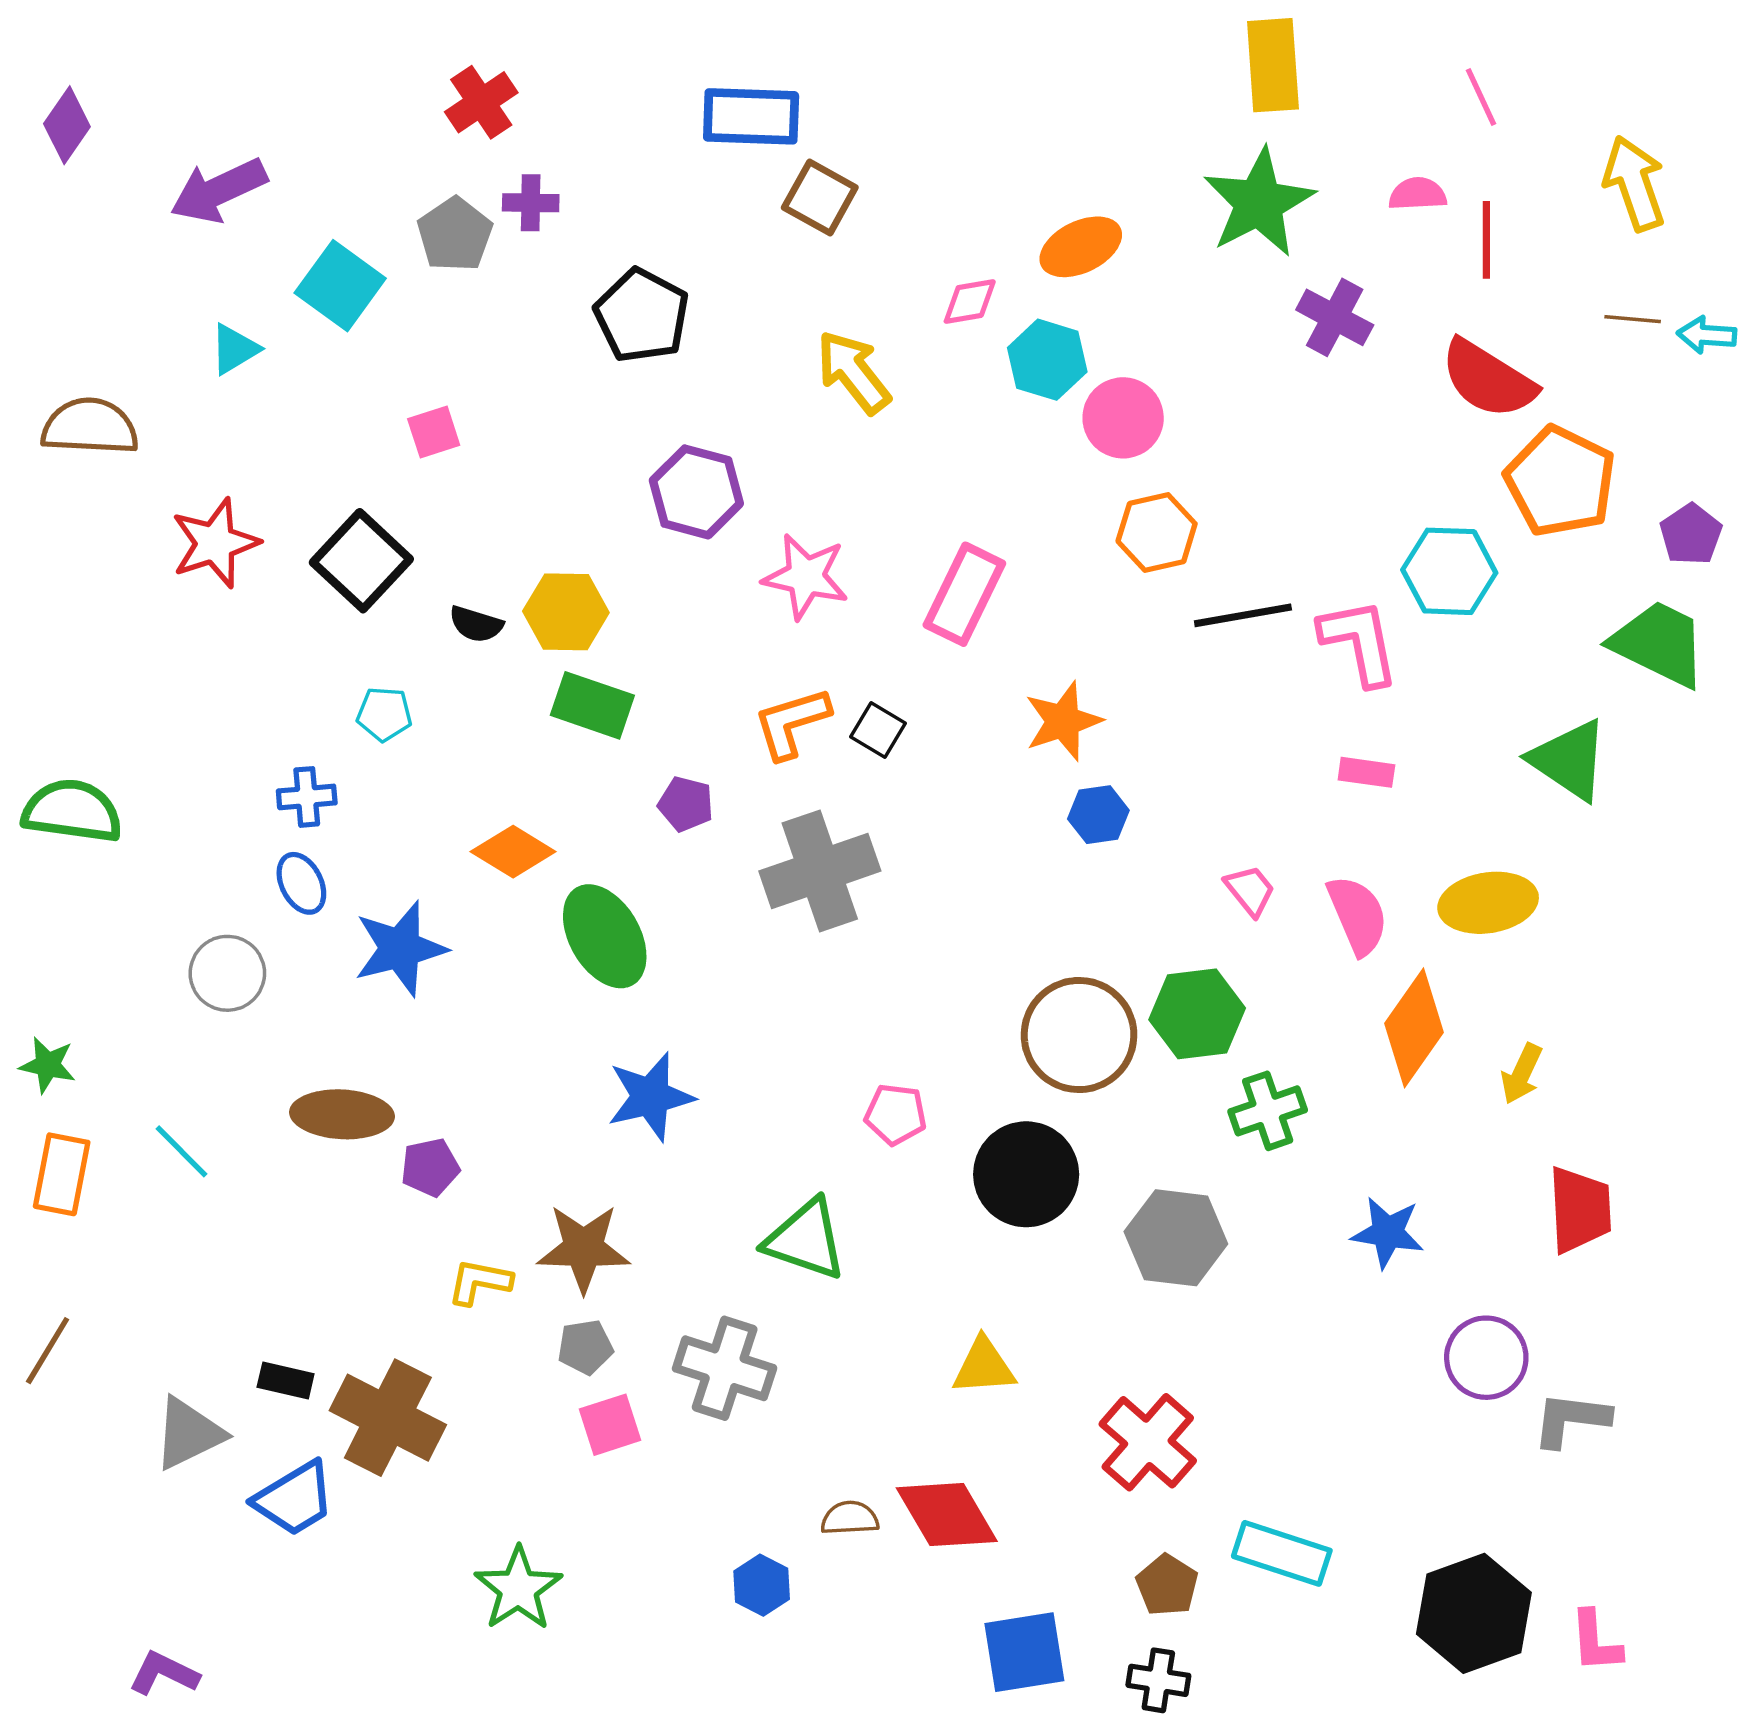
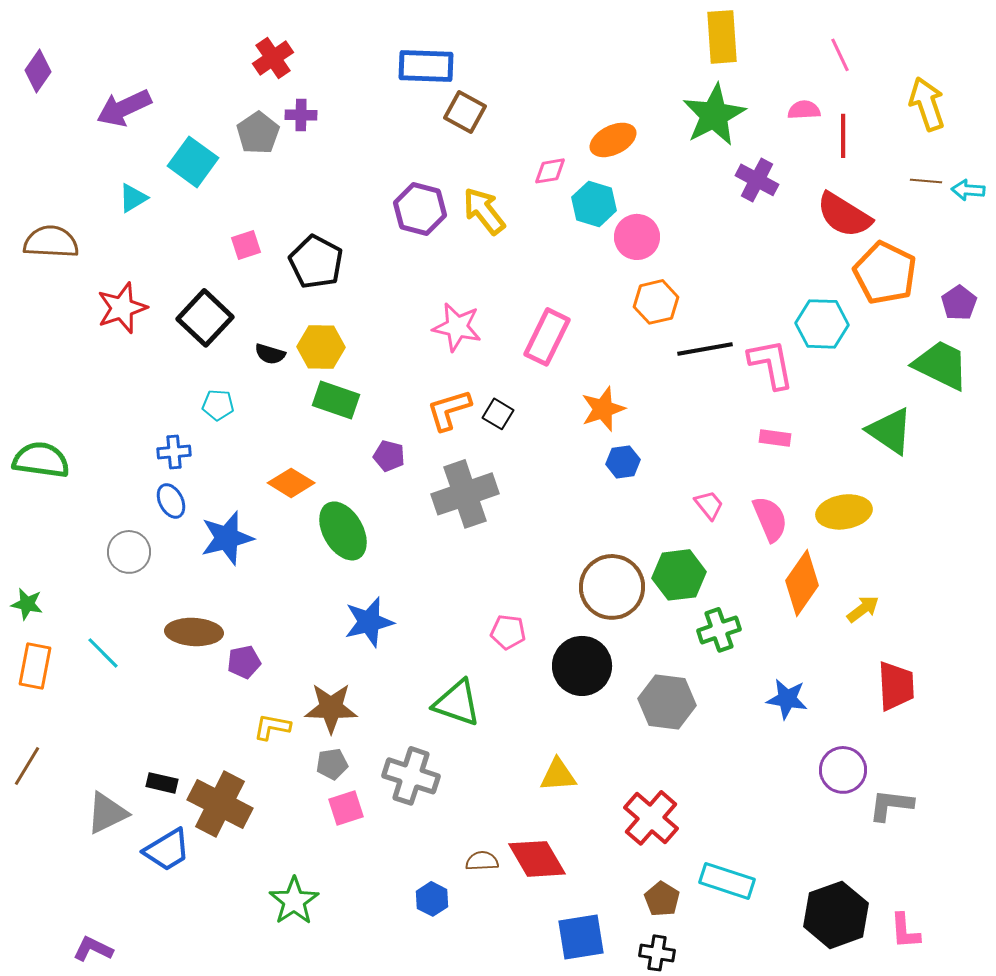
black pentagon: (642, 316) -> (316, 262), moved
purple hexagon: (696, 492) -> (420, 209), moved
yellow arrow: (1522, 1074) -> (863, 609), turned -152

